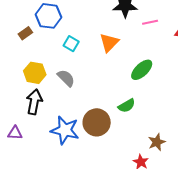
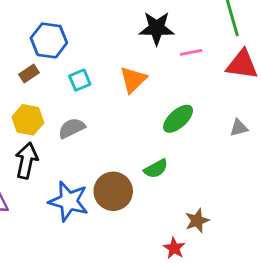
brown rectangle: (25, 33) -> (29, 73), moved
cyan square: (71, 44) -> (80, 80), turned 35
gray semicircle: (66, 78) -> (72, 128), turned -72

